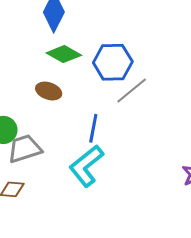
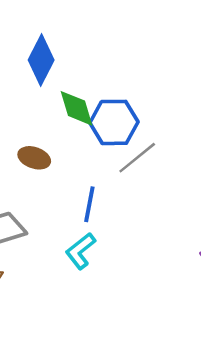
green diamond: (64, 54) -> (77, 108), moved, turned 44
cyan L-shape: (86, 166) -> (81, 251), size x0.7

